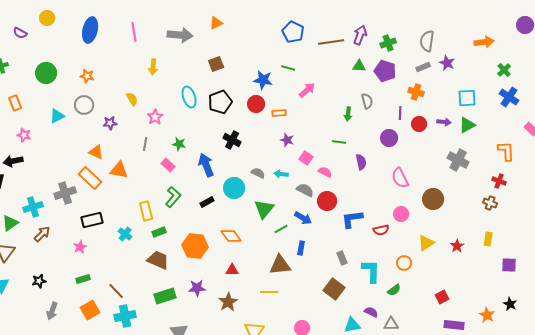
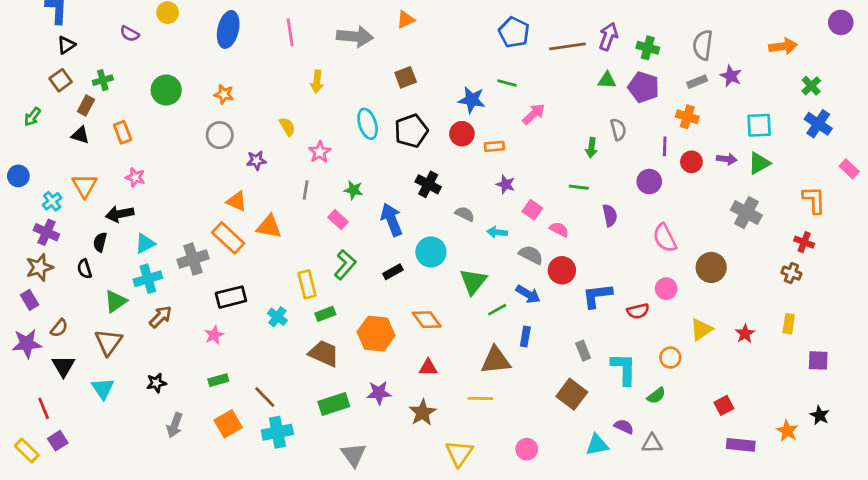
green cross: (388, 43) -> (648, 48), turned 35
cyan triangle: (57, 116) -> (145, 244), moved
gray semicircle: (258, 173) -> (465, 214), moved

